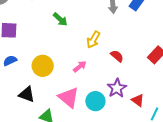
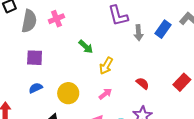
yellow arrow: (93, 40) -> (106, 66), moved

